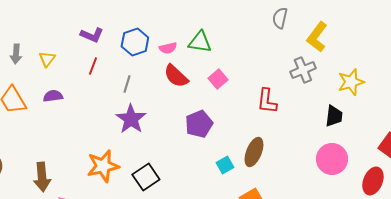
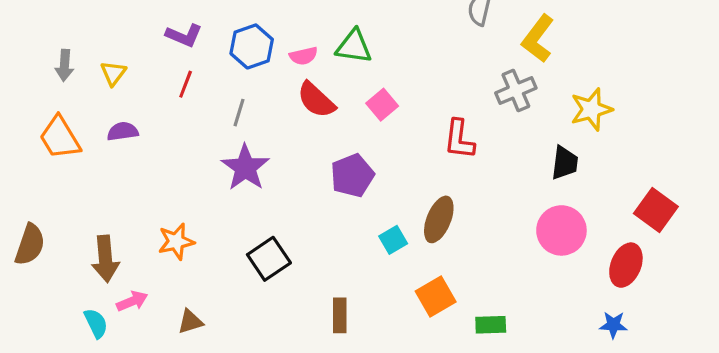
orange star: (103, 166) -> (176, 241), moved, size x0.7

